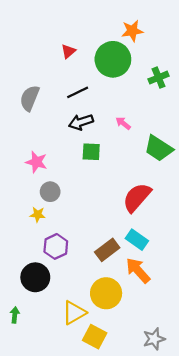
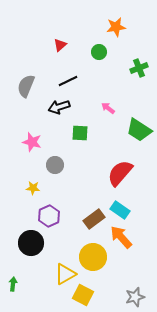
green circle: (113, 59) -> (99, 52), size x0.5
black arrow: (81, 122) -> (59, 107), moved
gray circle: (50, 192) -> (55, 165), moved
green arrow: (15, 315) -> (13, 284), moved

